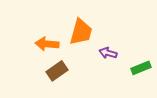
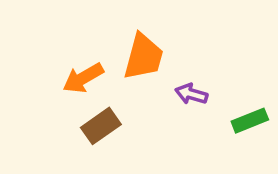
orange arrow: (47, 44) -> (83, 78), turned -35

